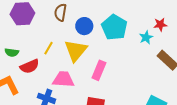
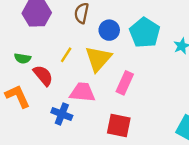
red semicircle: (30, 66) -> (43, 76), turned -108

